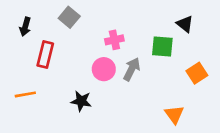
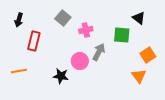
gray square: (69, 17) -> (63, 18), moved
pink circle: (104, 69) -> (80, 61), moved
orange triangle: (174, 114) -> (139, 76), moved

